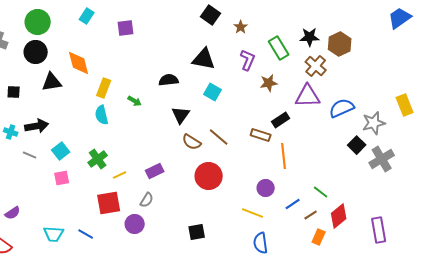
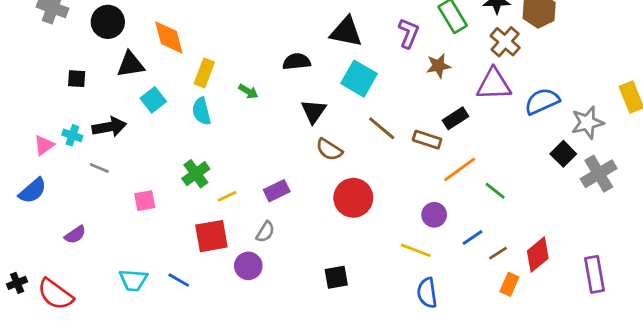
cyan square: (213, 92) -> (359, 79), size x1.4
brown line: (219, 137) -> (382, 128), moved
cyan square: (61, 151) -> (153, 100), moved
orange line: (284, 156) -> (460, 169), turned 60
green line: (321, 192) -> (495, 191), moved
purple semicircle: (13, 213) -> (75, 235), moved

